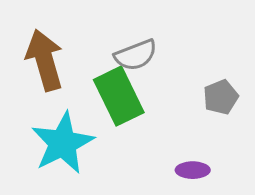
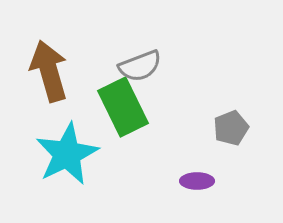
gray pentagon: (221, 97) -> (231, 128), moved

